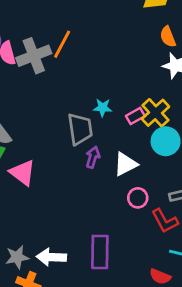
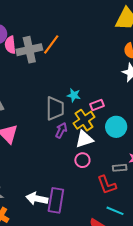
yellow cross: (155, 113) -> (84, 120), moved
pink circle: (138, 198) -> (82, 160), moved
white arrow: (51, 257) -> (37, 199), moved

